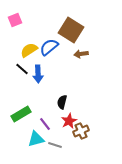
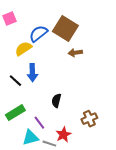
blue semicircle: (49, 47) -> (38, 34), moved
black line: (22, 69) -> (15, 81), moved
red star: (69, 121) -> (63, 135), moved
brown cross: (81, 131) -> (89, 119), moved

